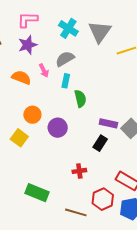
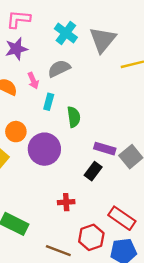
cyan rectangle: (66, 81) -> (49, 102), moved
purple circle: (58, 128) -> (44, 149), size x1.4

